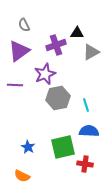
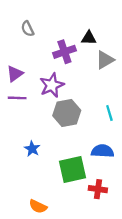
purple triangle: (19, 51) -> (15, 74), moved, size x0.7
cyan line: (86, 105) -> (109, 113), moved
blue star: (28, 147) -> (32, 149), moved
orange semicircle: (22, 176) -> (38, 206), moved

